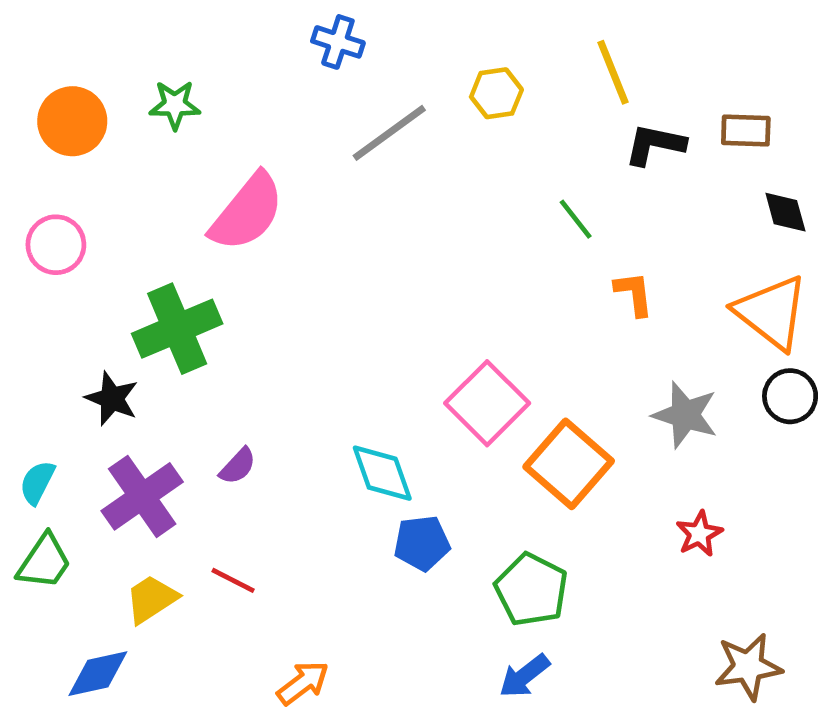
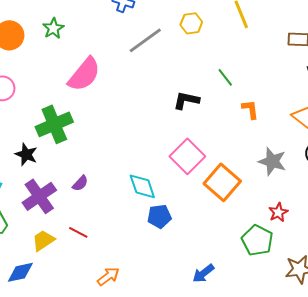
green star: (175, 105) -> (53, 28), turned -30
black L-shape: (655, 145) -> (186, 100), moved
green pentagon: (531, 590) -> (257, 240), moved

